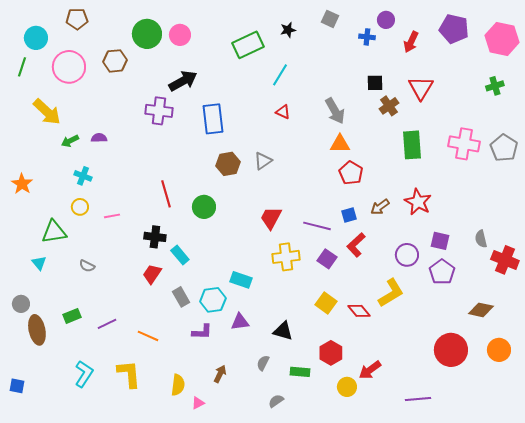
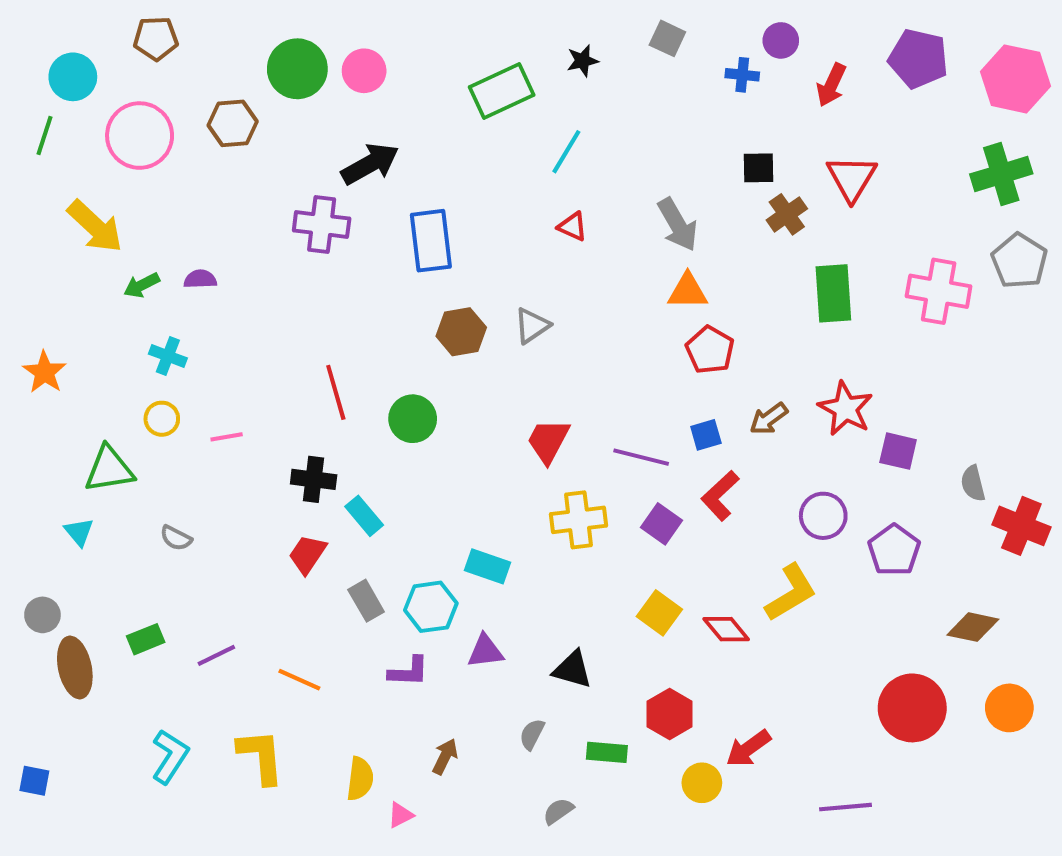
green cross: (495, 86) -> (1001, 174), size x1.6
gray pentagon: (504, 148) -> (1019, 261), moved
purple square: (440, 241) -> (898, 451), moved

